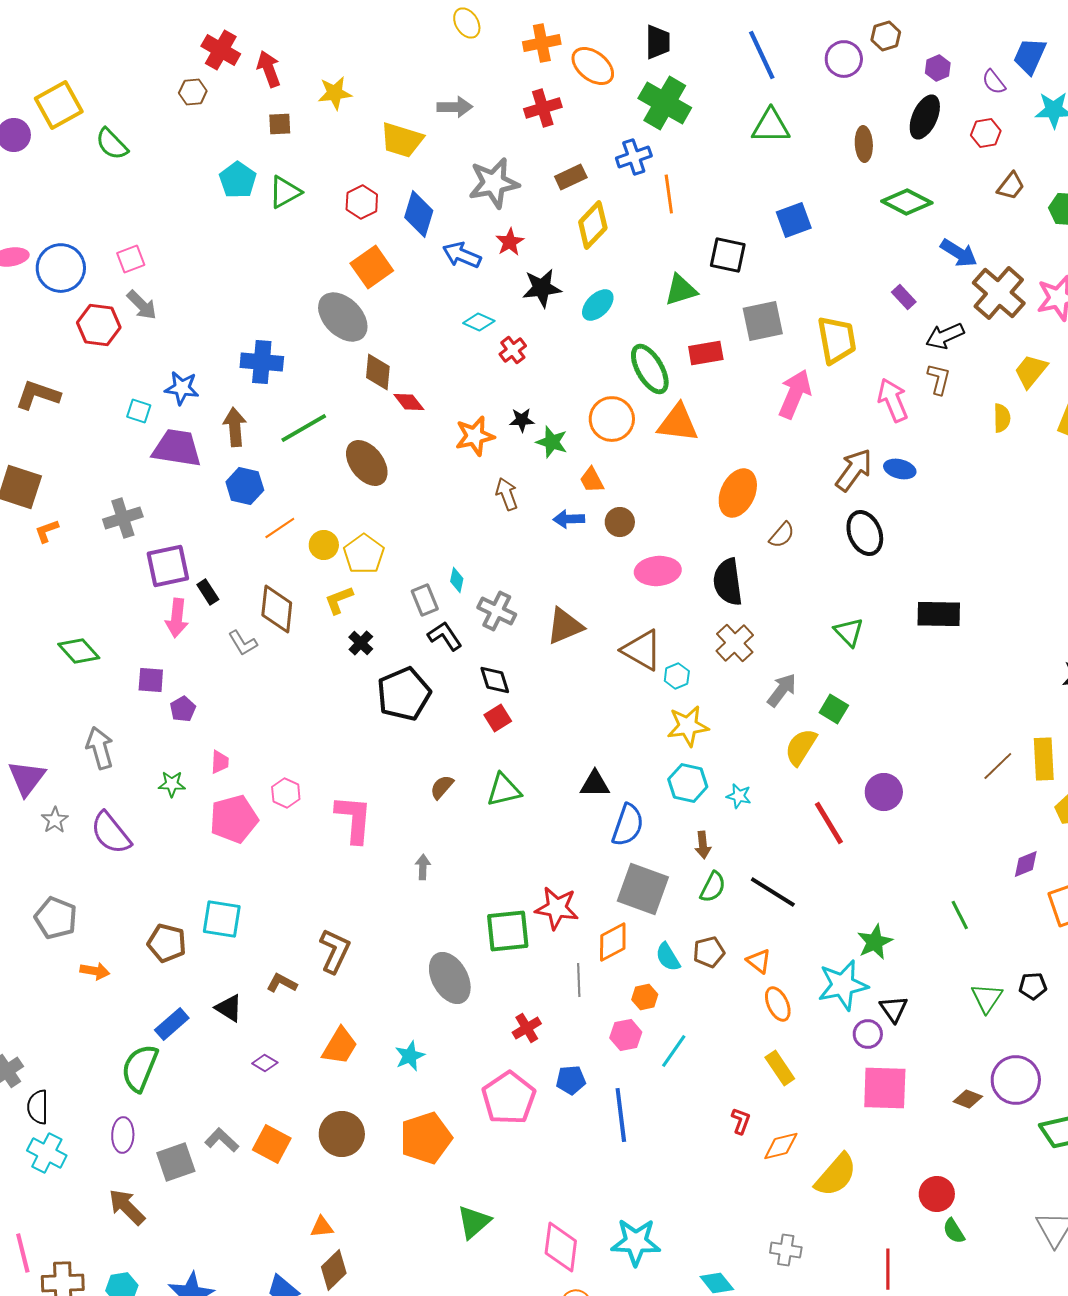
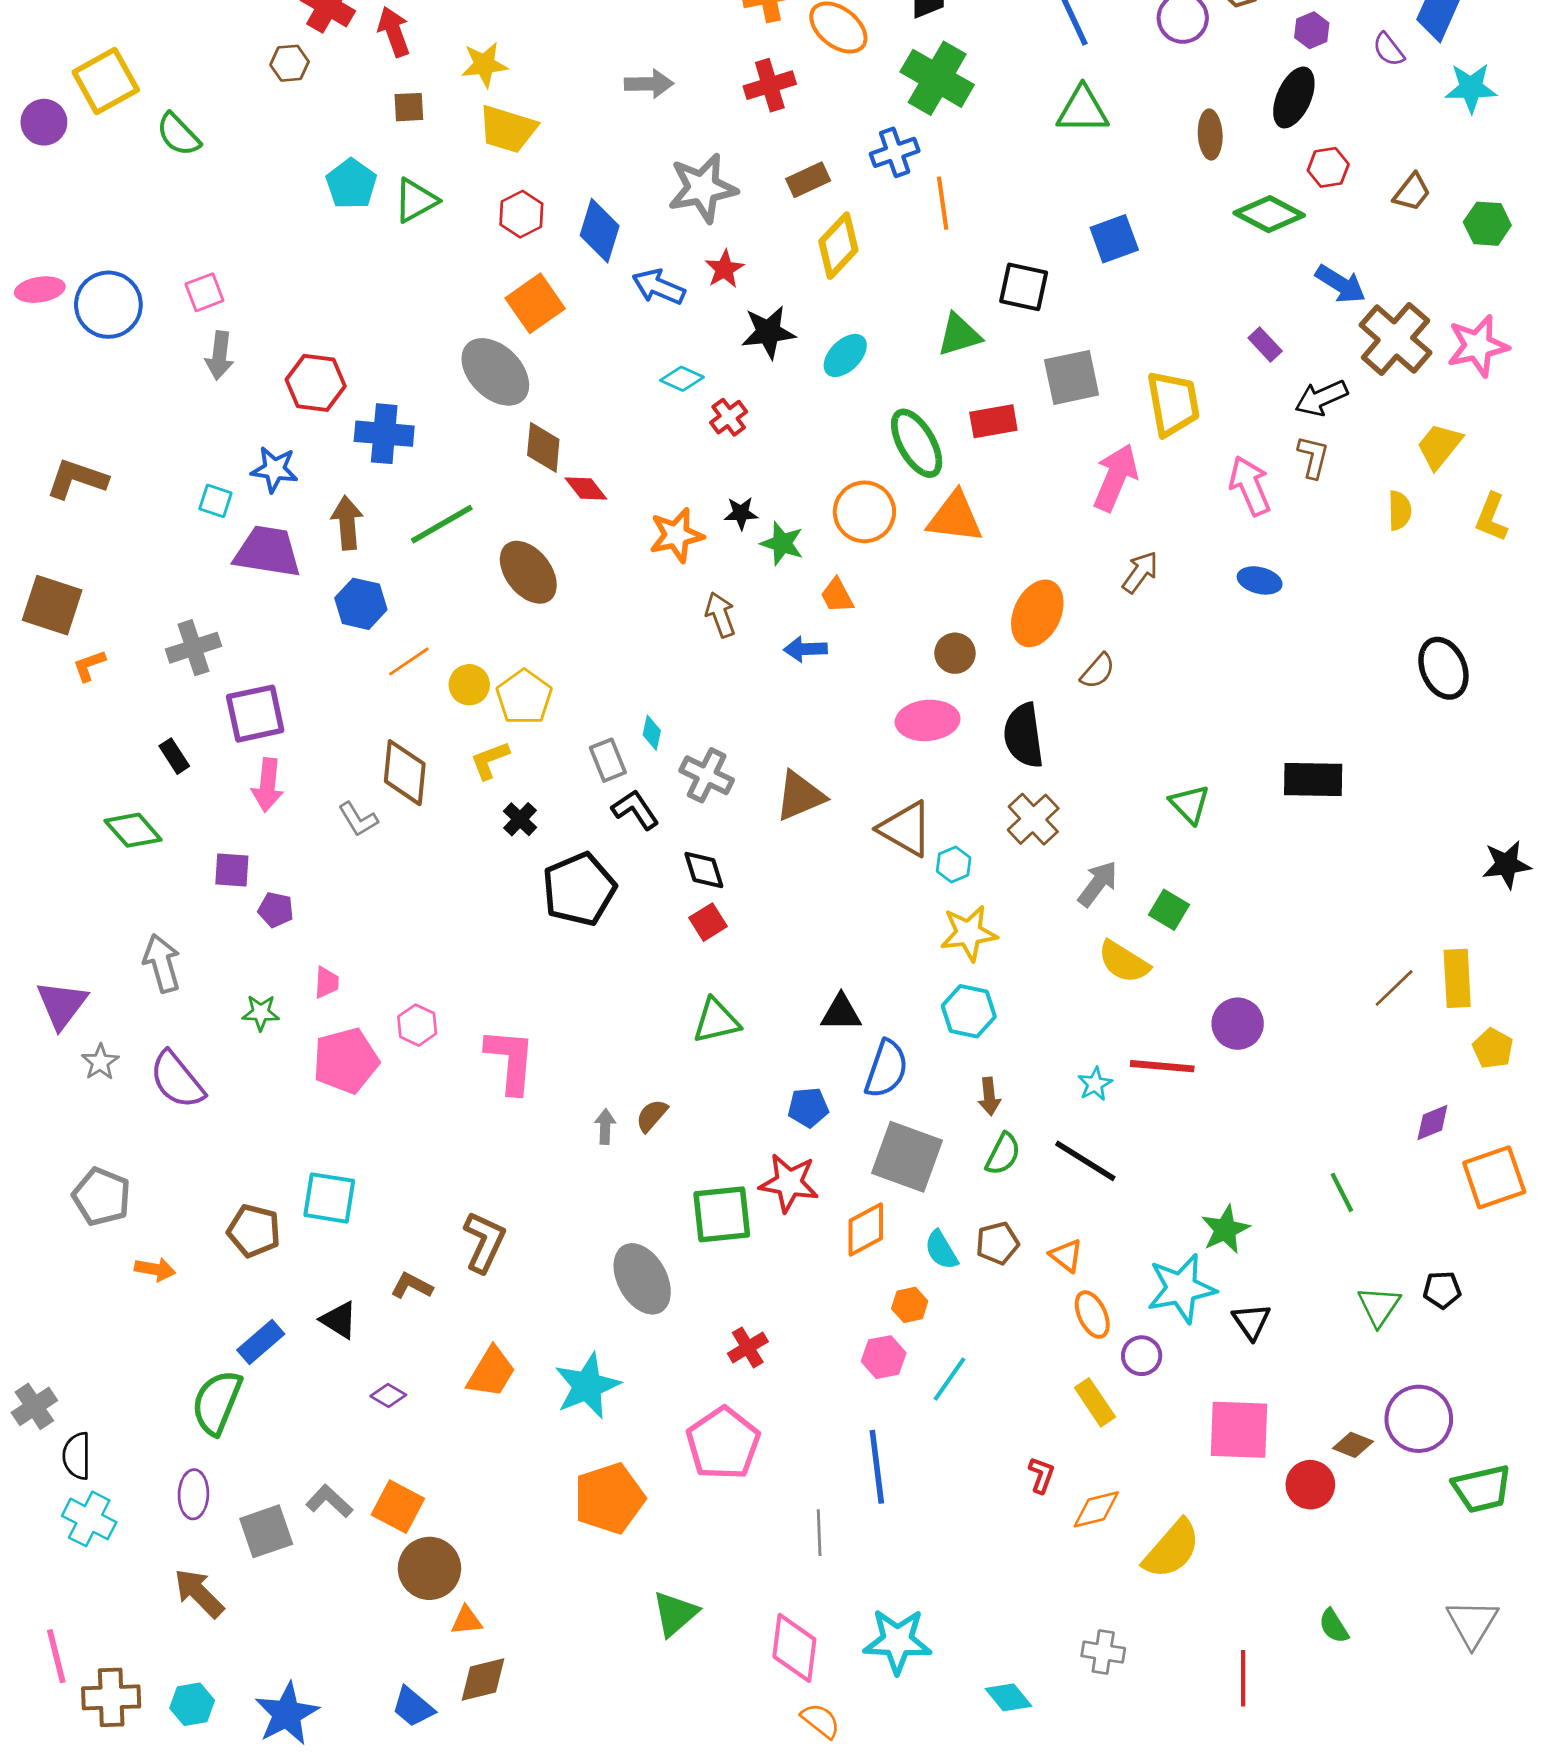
red hexagon: (986, 133) -> (1328, 167), moved
yellow trapezoid: (402, 140) -> (508, 129), moved
gray arrow: (142, 305) -> (220, 355), turned 52
red hexagon: (99, 325) -> (316, 383), moved
brown arrow: (854, 470) -> (1140, 572), moved, size x0.7
brown circle: (620, 522) -> (955, 653), moved
black ellipse: (865, 533) -> (1443, 668), moved
black rectangle: (208, 592) -> (174, 756), moved
purple pentagon: (183, 709) -> (276, 910), turned -30
yellow semicircle: (801, 747) -> (1124, 962), turned -90
brown semicircle: (442, 787) -> (652, 1116), moved
cyan star: (739, 796) -> (1095, 1084), moved, turned 30
red line: (829, 823) -> (1162, 1066), turned -54
gray line: (579, 980) -> (819, 1533), moved
purple circle: (868, 1034) -> (1142, 1356), moved
cyan star: (410, 1056) -> (587, 1386), size x1.6
blue pentagon: (571, 1080) -> (808, 1107), moved
brown circle: (342, 1134) -> (429, 1568), moved
red circle: (937, 1194) -> (1310, 1485), moved
brown diamond: (334, 1270) -> (483, 1680), turned 30

